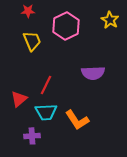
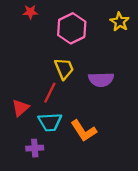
yellow trapezoid: (32, 41) -> (64, 69), moved

